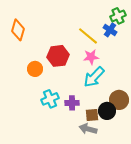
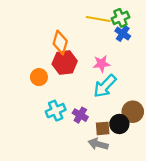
green cross: (118, 16) -> (120, 18), moved
orange diamond: (18, 30) -> (60, 42), moved
yellow line: (88, 36) -> (98, 19), moved, turned -30
purple cross: (72, 103) -> (80, 115), turned 32

